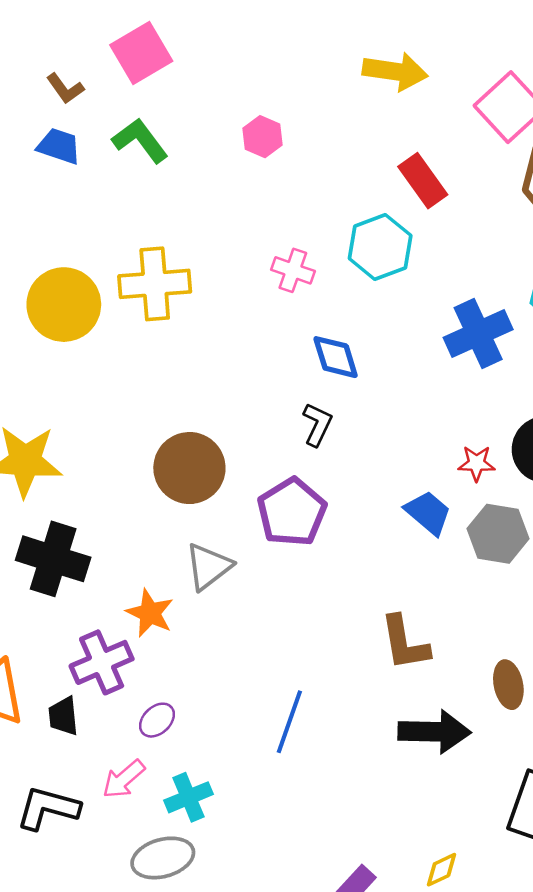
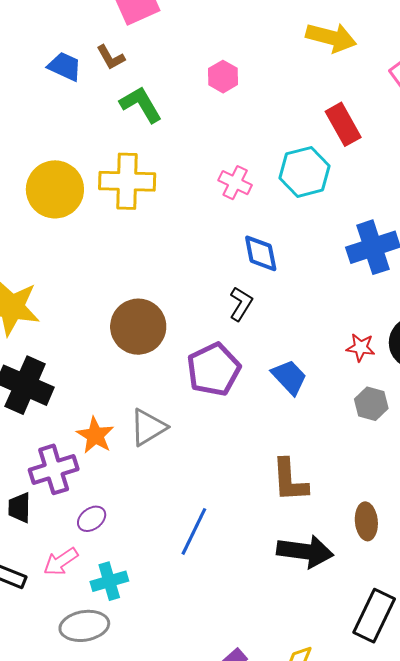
brown L-shape: (65, 88) -> (111, 57), moved
green L-shape: (140, 140) -> (141, 104), moved
blue trapezoid: (428, 513) -> (289, 377), moved
gray hexagon: (498, 534) -> (371, 404), size x0.7
gray triangle: (208, 567) -> (148, 427), moved

